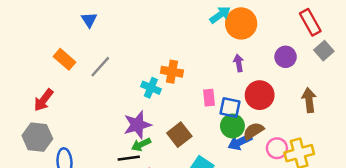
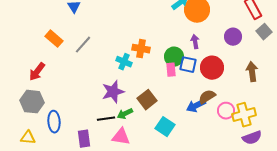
blue square: (230, 107) -> (188, 65), moved
green circle: (232, 126) -> (174, 57), moved
green arrow: (141, 145) -> (125, 114), moved

